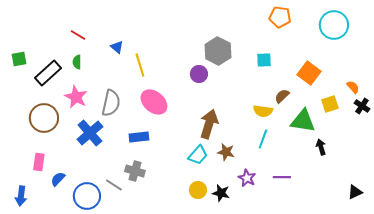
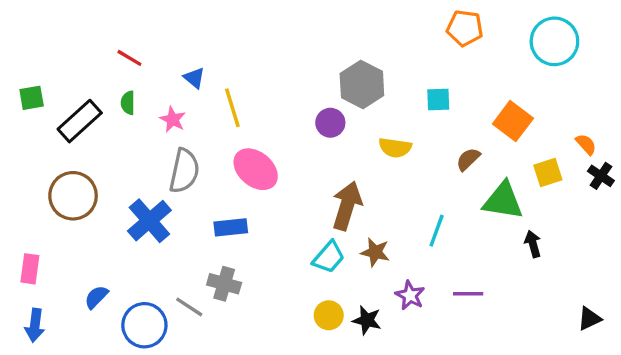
pink star: (76, 97) -> (173, 119), moved, size x0.7
yellow semicircle: (263, 111) -> (395, 148), moved
pink rectangle: (39, 162) -> (30, 269), moved

